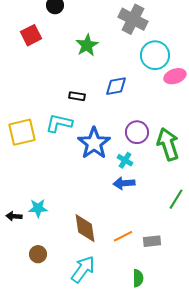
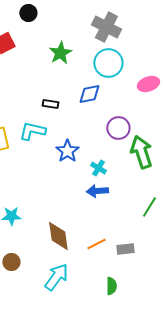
cyan circle: (155, 55) -> (108, 63), moved
purple circle: (137, 132) -> (118, 128), moved
blue star: (94, 143) -> (67, 151), size x0.7

